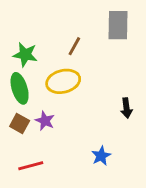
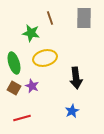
brown line: (74, 46) -> (50, 18), moved, turned -48
green star: (25, 55) -> (31, 33), moved
black arrow: (126, 108) -> (76, 78), moved, size x1.5

